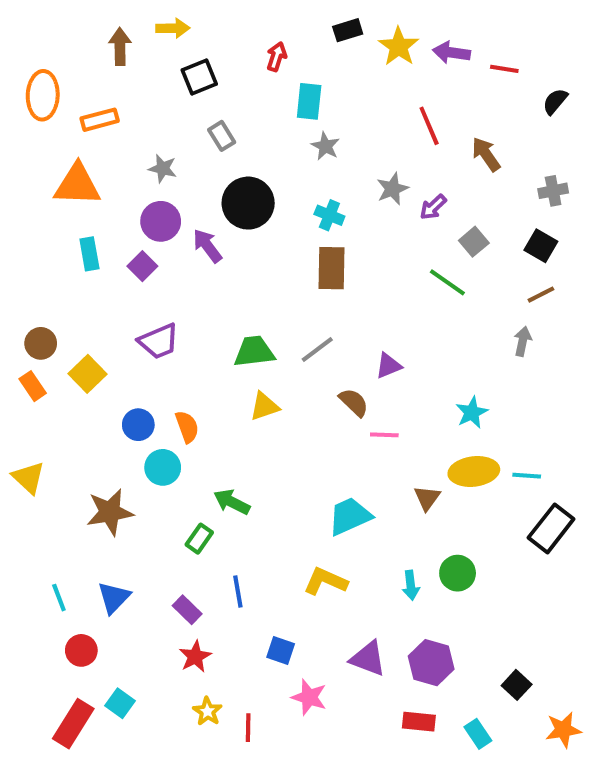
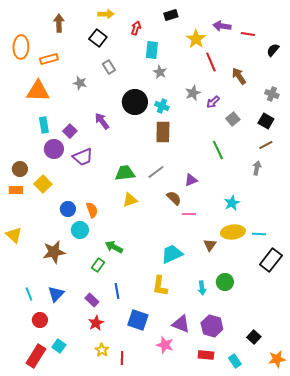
yellow arrow: (173, 28) -> (106, 14), moved
yellow star: (399, 46) -> (196, 39), moved
black square: (199, 77) -> (98, 38), turned -30
gray cross: (553, 191) -> (272, 94), turned 32
black circle: (248, 203) -> (135, 102), moved
purple circle: (161, 221) -> (54, 149), moved
green line: (447, 282) -> (218, 150), moved, turned 30
purple trapezoid: (159, 341) -> (83, 157), moved
orange rectangle: (33, 386) -> (16, 190), turned -56
yellow L-shape: (325, 581) -> (160, 286), turned -105
blue square: (281, 650) -> (138, 320), size x1.5
pink star: (309, 697) -> (165, 345), moved

